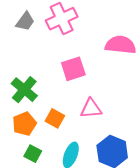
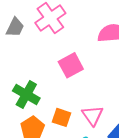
pink triangle: (91, 108) -> (93, 116), moved, turned -50

